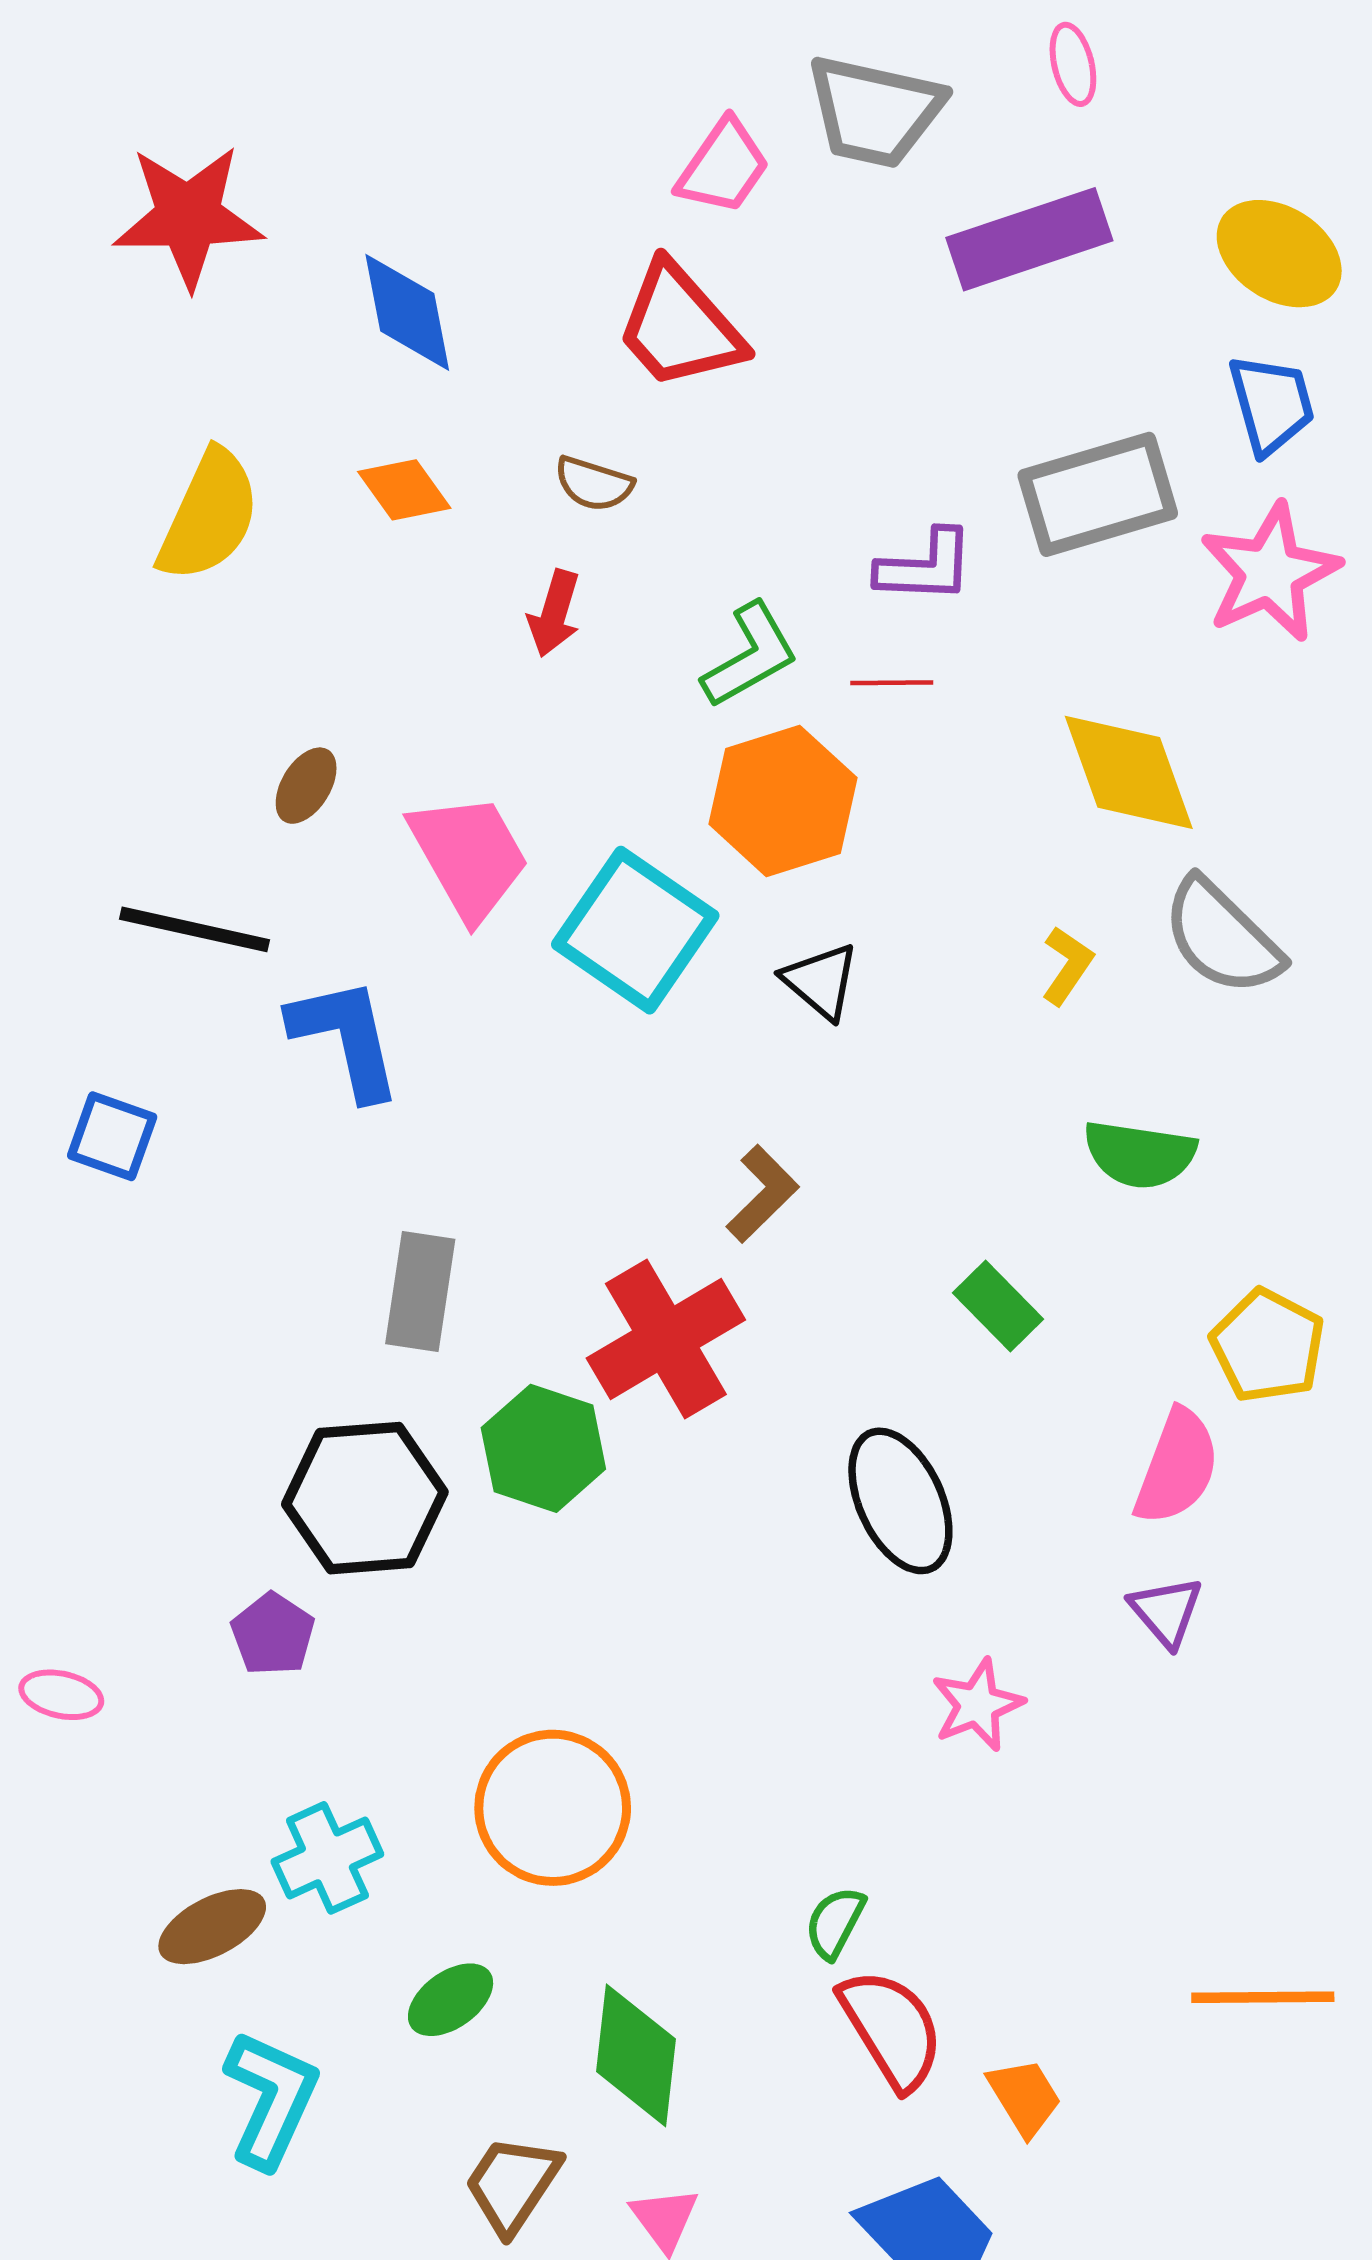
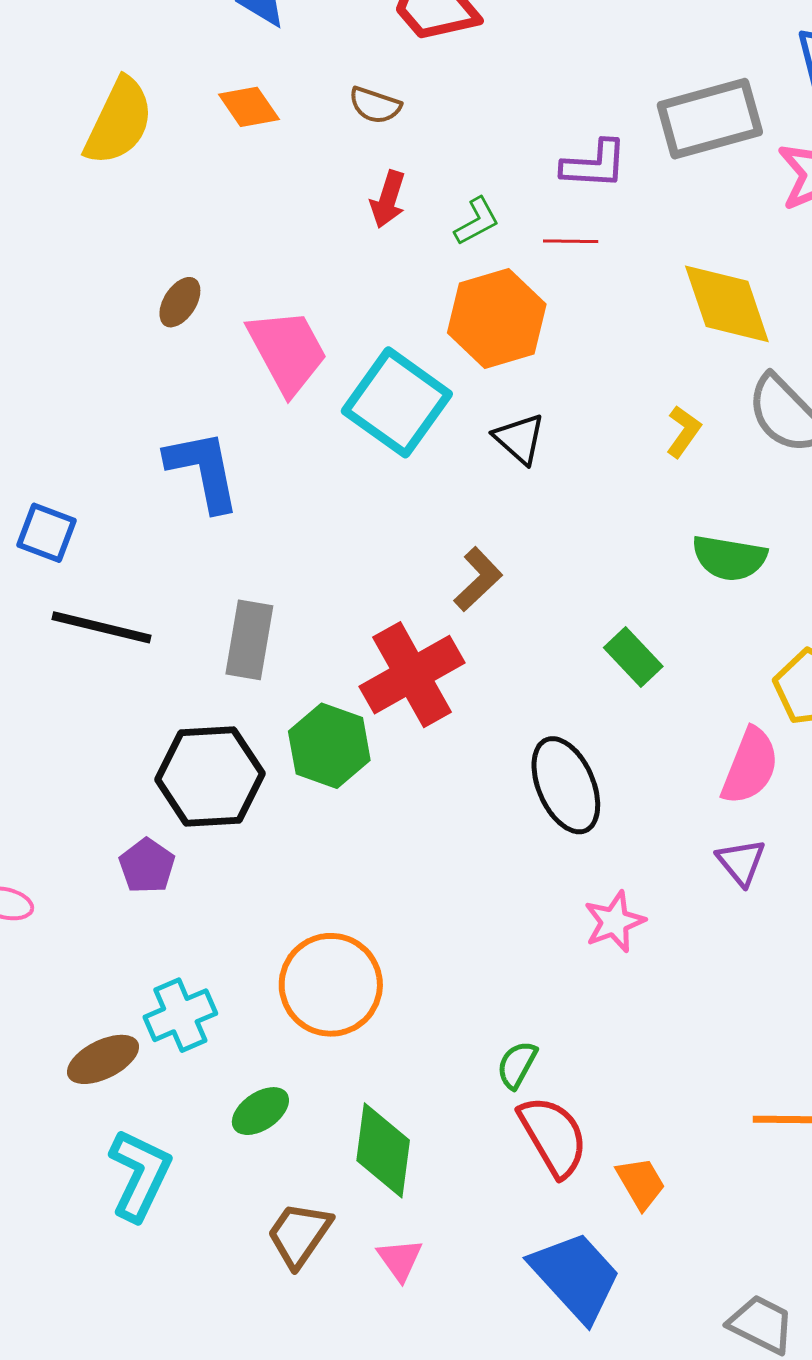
red arrow: (554, 613) -> (388, 199), moved
green L-shape: (750, 655) -> (477, 221), size x0.7
black line: (194, 929) -> (101, 627), moved

